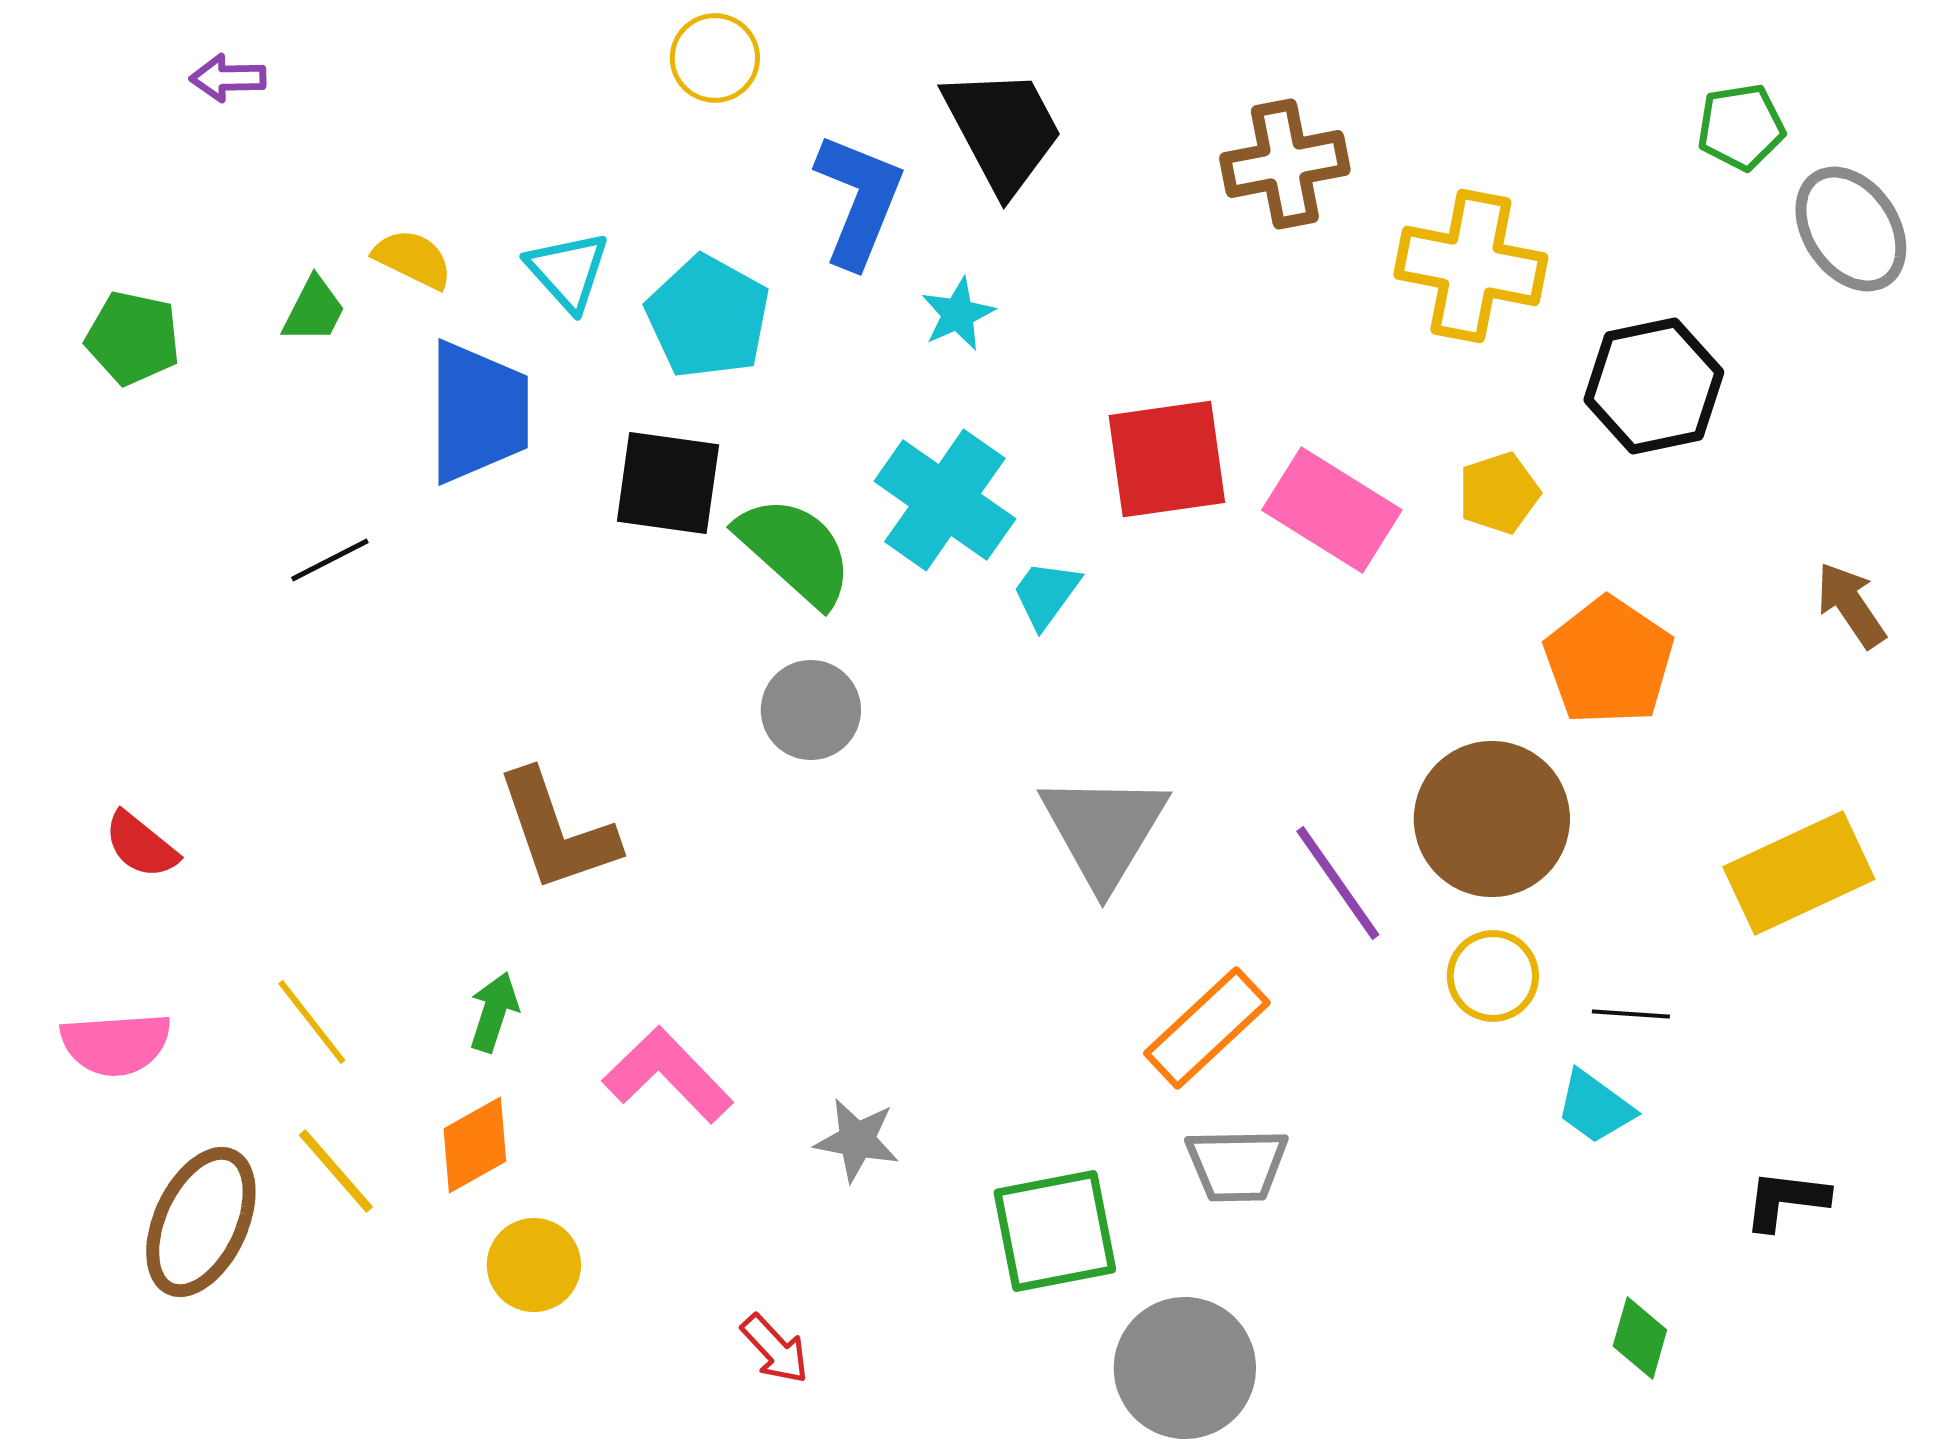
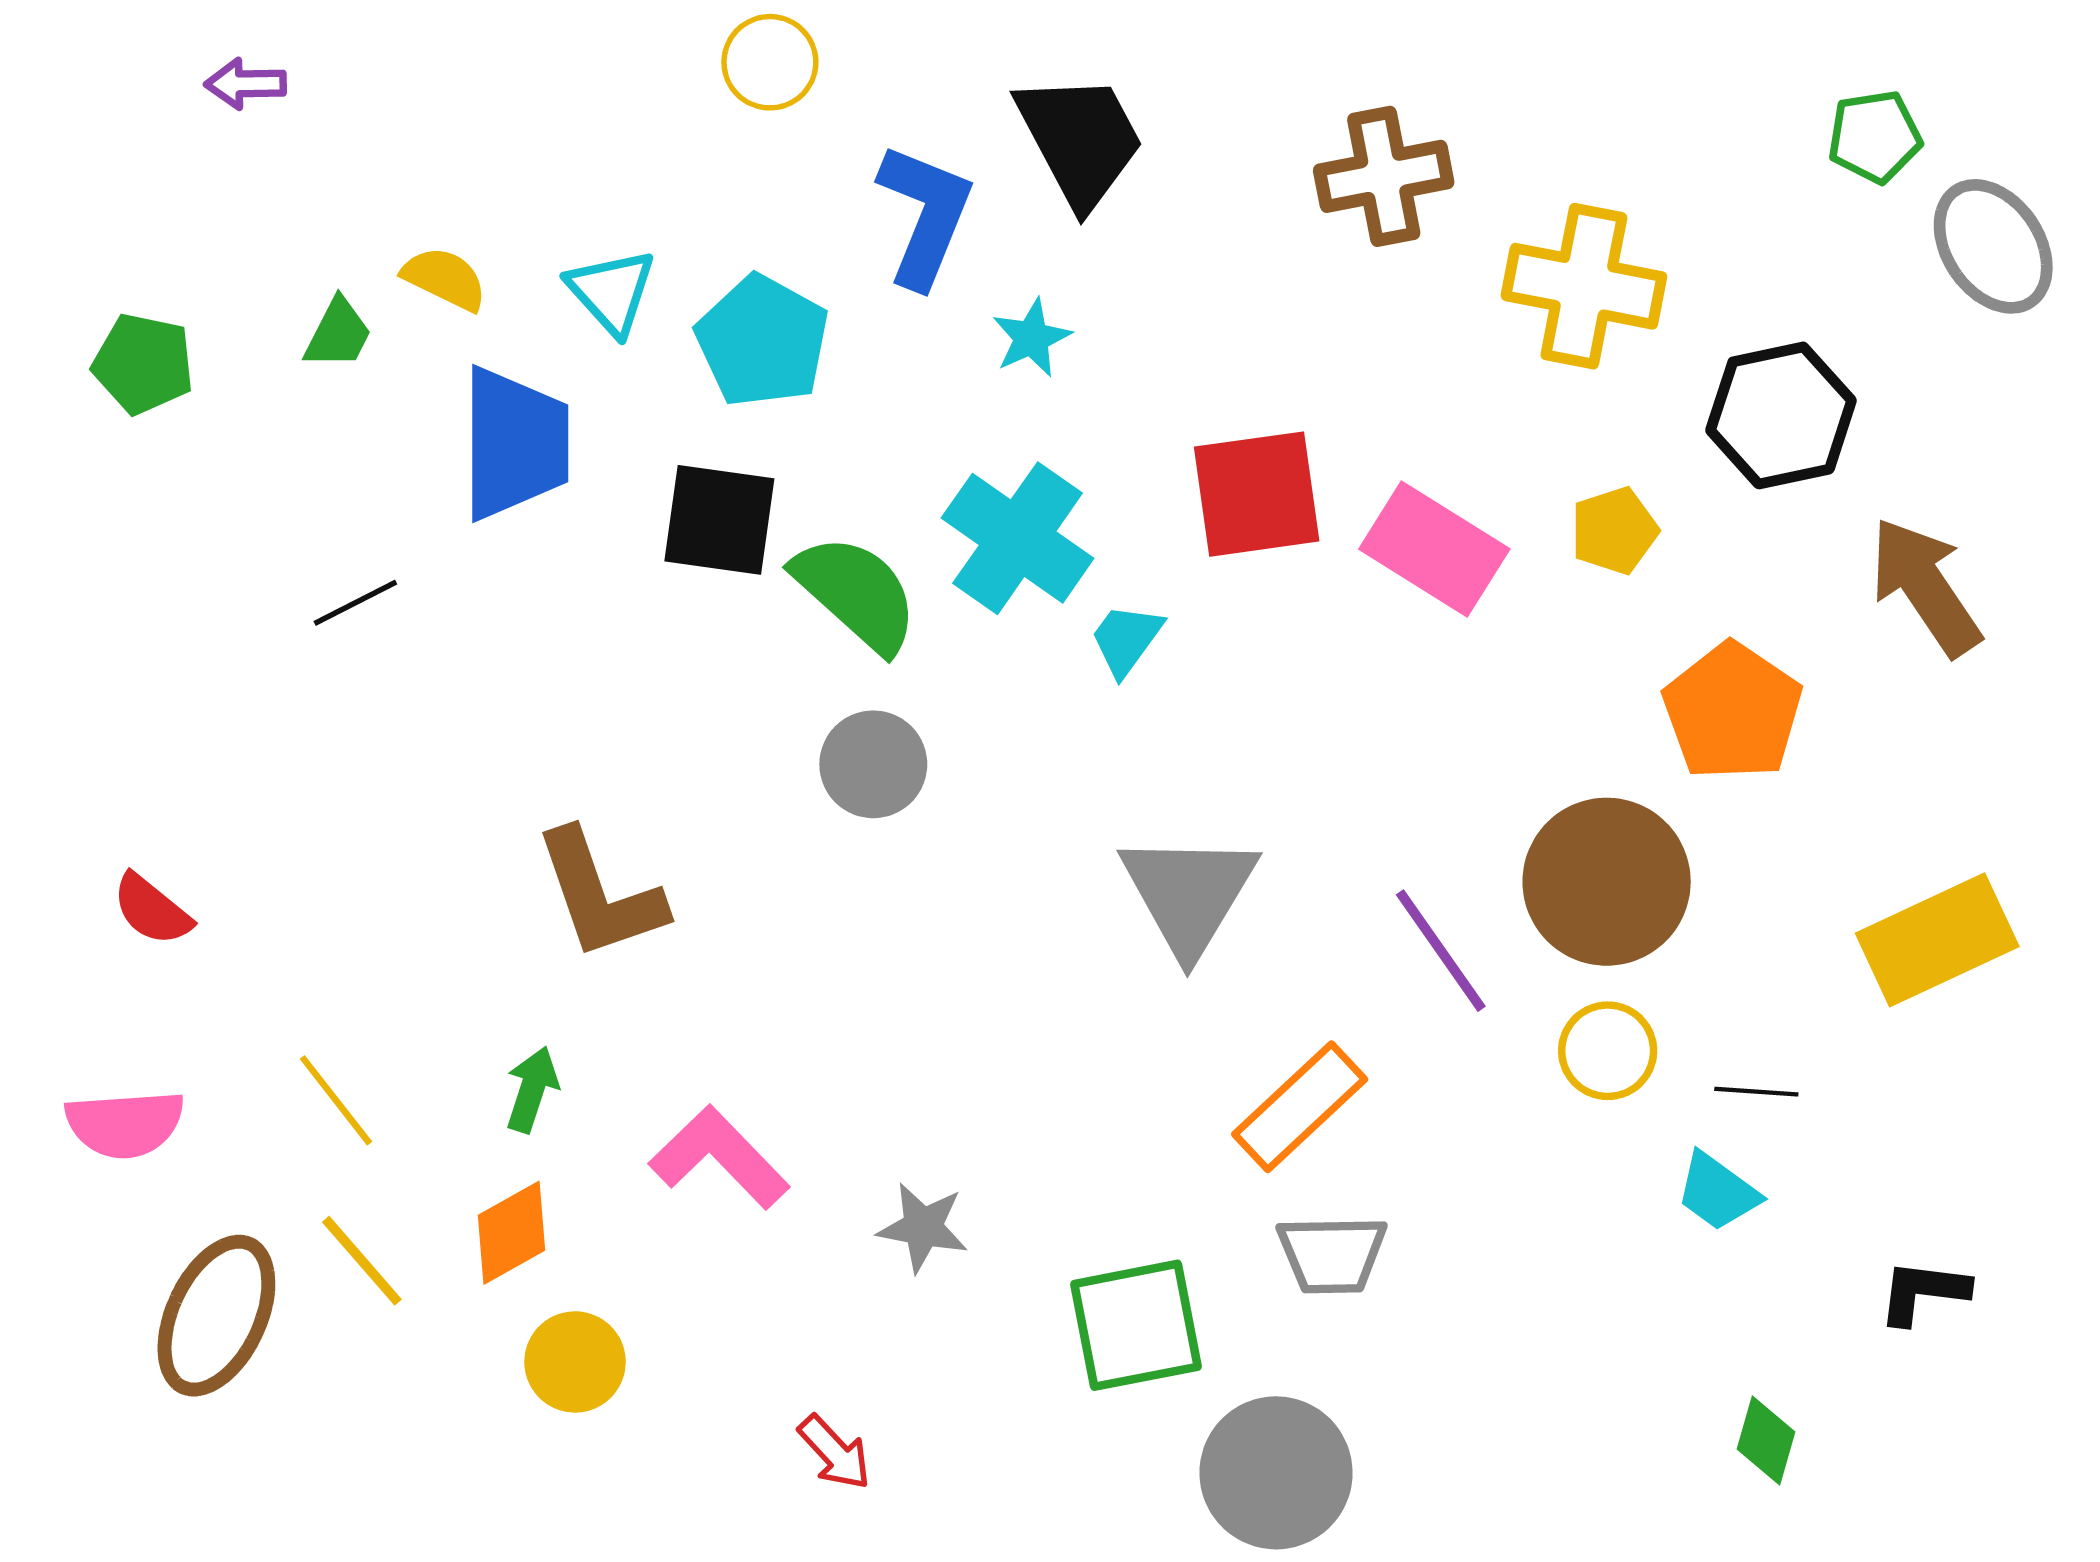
brown arrow: (1851, 605) -> (1925, 587), moved, size x1.5

